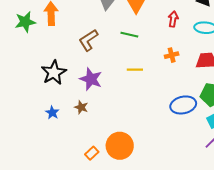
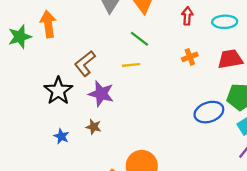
green line: (129, 35) -> (139, 39), turned 30
brown L-shape: (88, 40) -> (85, 63), moved
yellow line: (135, 70) -> (131, 65), moved

